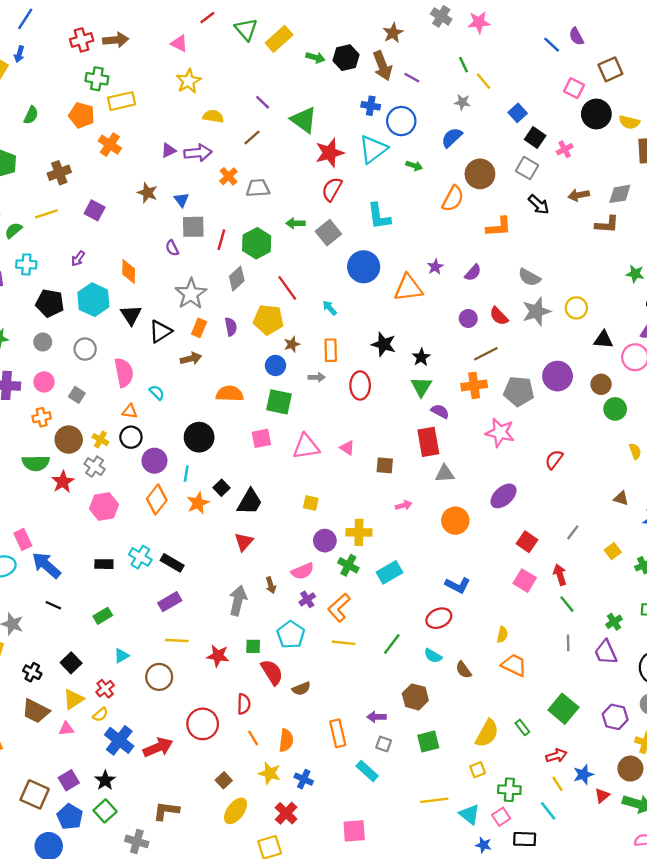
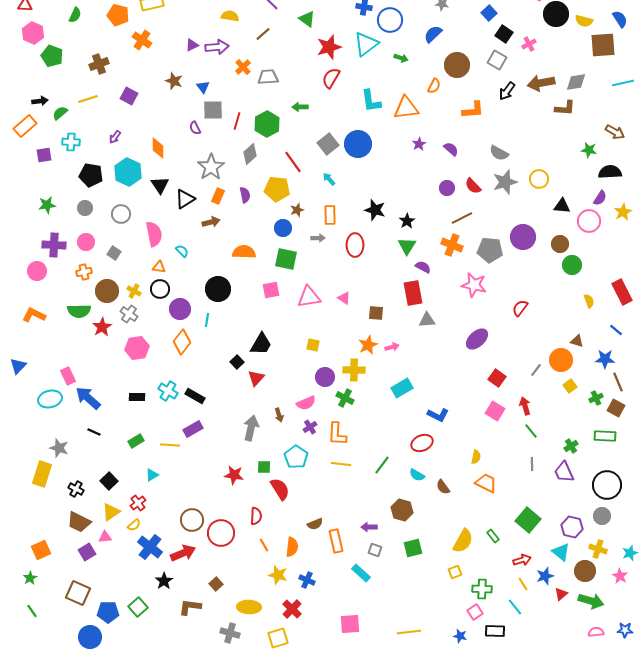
green triangle: (304, 120) -> (307, 19), size x0.7
brown arrow: (579, 195) -> (541, 83), size x1.5
orange semicircle: (453, 199) -> (434, 86), size x0.7
black arrow: (539, 204) -> (507, 91), turned 84
gray square: (328, 233) -> (328, 144), moved
purple semicircle: (473, 273) -> (451, 149), turned -91
orange triangle: (408, 288) -> (406, 108), moved
orange cross: (474, 385) -> (452, 245), turned 30
black square: (221, 488) -> (237, 362), moved
orange star: (198, 503) -> (368, 345), moved
orange circle: (455, 521) -> (561, 360), moved
cyan rectangle: (389, 572) -> (402, 388), moved
orange L-shape: (339, 608) -> (337, 434), turned -45
yellow line: (177, 640) -> (170, 445), moved
brown circle: (159, 677) -> (192, 520), moved
brown semicircle: (301, 689) -> (315, 524), moved
purple square: (69, 780) -> (87, 552), moved
black star: (105, 780) -> (164, 581), moved
brown square: (224, 780) -> (216, 584), moved
yellow line: (434, 800) -> (409, 632), moved
yellow ellipse: (236, 811) -> (249, 607), turned 55
cyan triangle: (469, 814) -> (561, 552), moved
blue pentagon: (70, 817) -> (108, 612), turned -30
gray cross: (137, 841) -> (230, 633), moved

